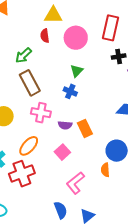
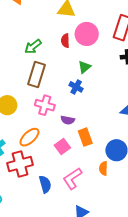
red semicircle: (45, 36) -> (65, 41), moved
brown rectangle: (30, 83) -> (37, 74), turned 40
orange rectangle: (85, 128) -> (85, 137), moved
blue semicircle: (61, 210) -> (45, 184), moved

